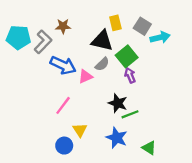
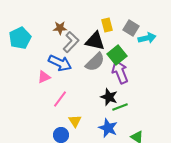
cyan pentagon: (18, 37) -> (20, 38), turned -30
gray L-shape: (43, 42) -> (71, 42), moved
gray semicircle: (102, 64) -> (95, 62), size x1.5
purple arrow: (130, 75) -> (120, 72), size x1.6
pink triangle: (85, 76) -> (44, 77), moved

